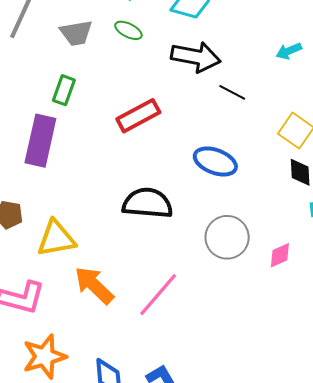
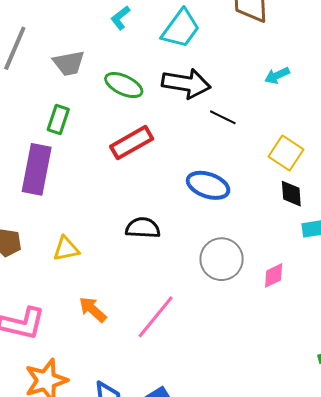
green ellipse: (128, 30) -> (124, 85), moved, size x1.4
black semicircle: (147, 203) -> (143, 228), size x0.7
yellow triangle: (56, 239) -> (66, 249), moved, size x0.7
orange arrow: (94, 285) -> (93, 309), size x0.7

